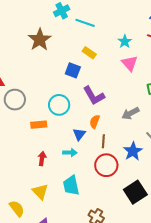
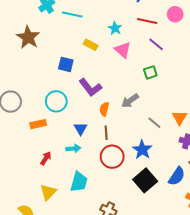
yellow rectangle: (89, 53) -> (91, 45), moved
orange semicircle: (95, 122) -> (104, 109), moved
blue star: (133, 151) -> (142, 150), moved
red arrow: (42, 159) -> (46, 158), turned 32
cyan trapezoid: (71, 186) -> (79, 182), turned -145
yellow triangle: (40, 192) -> (48, 192), turned 36

